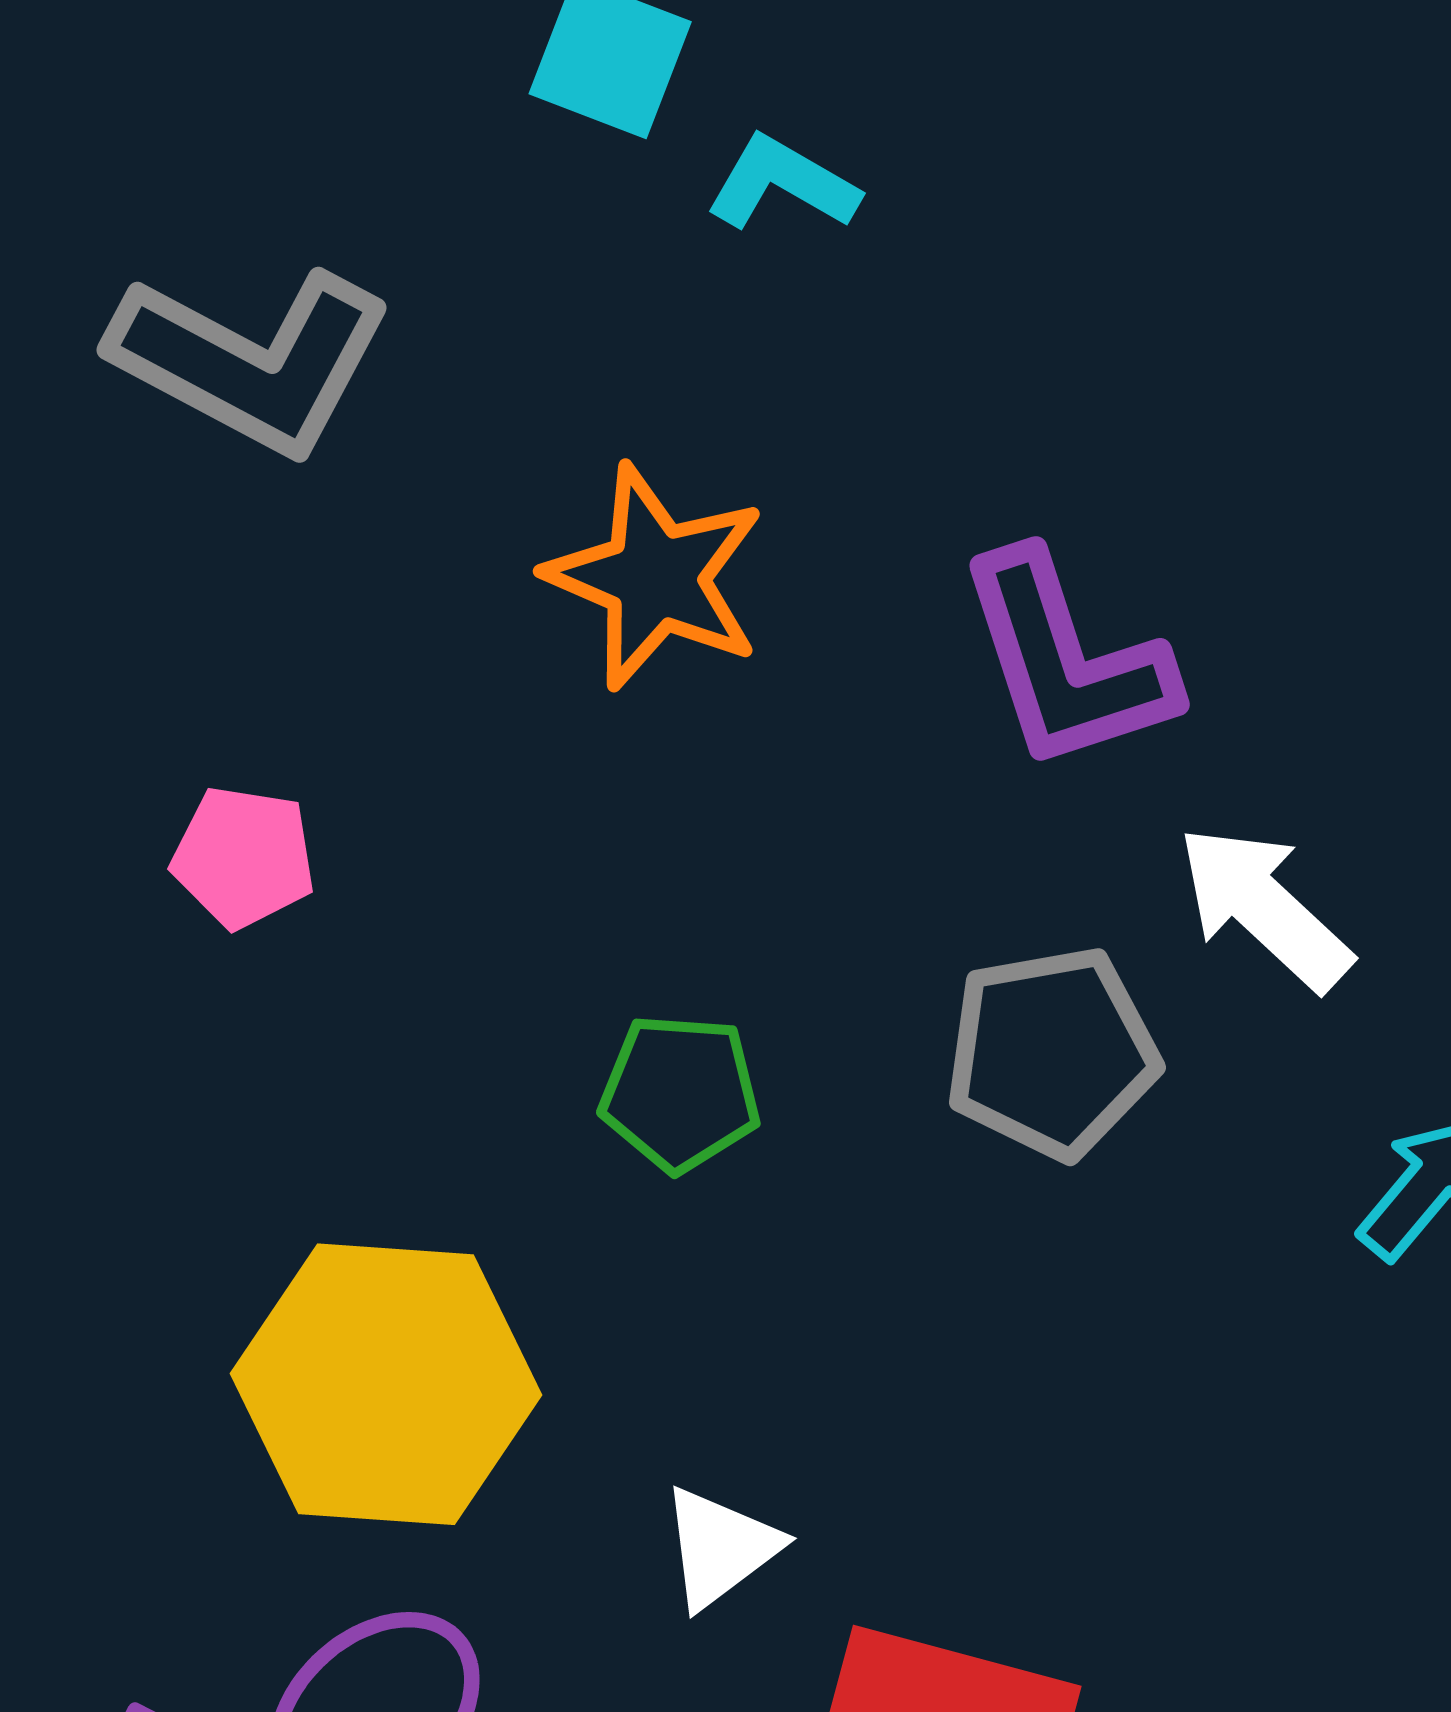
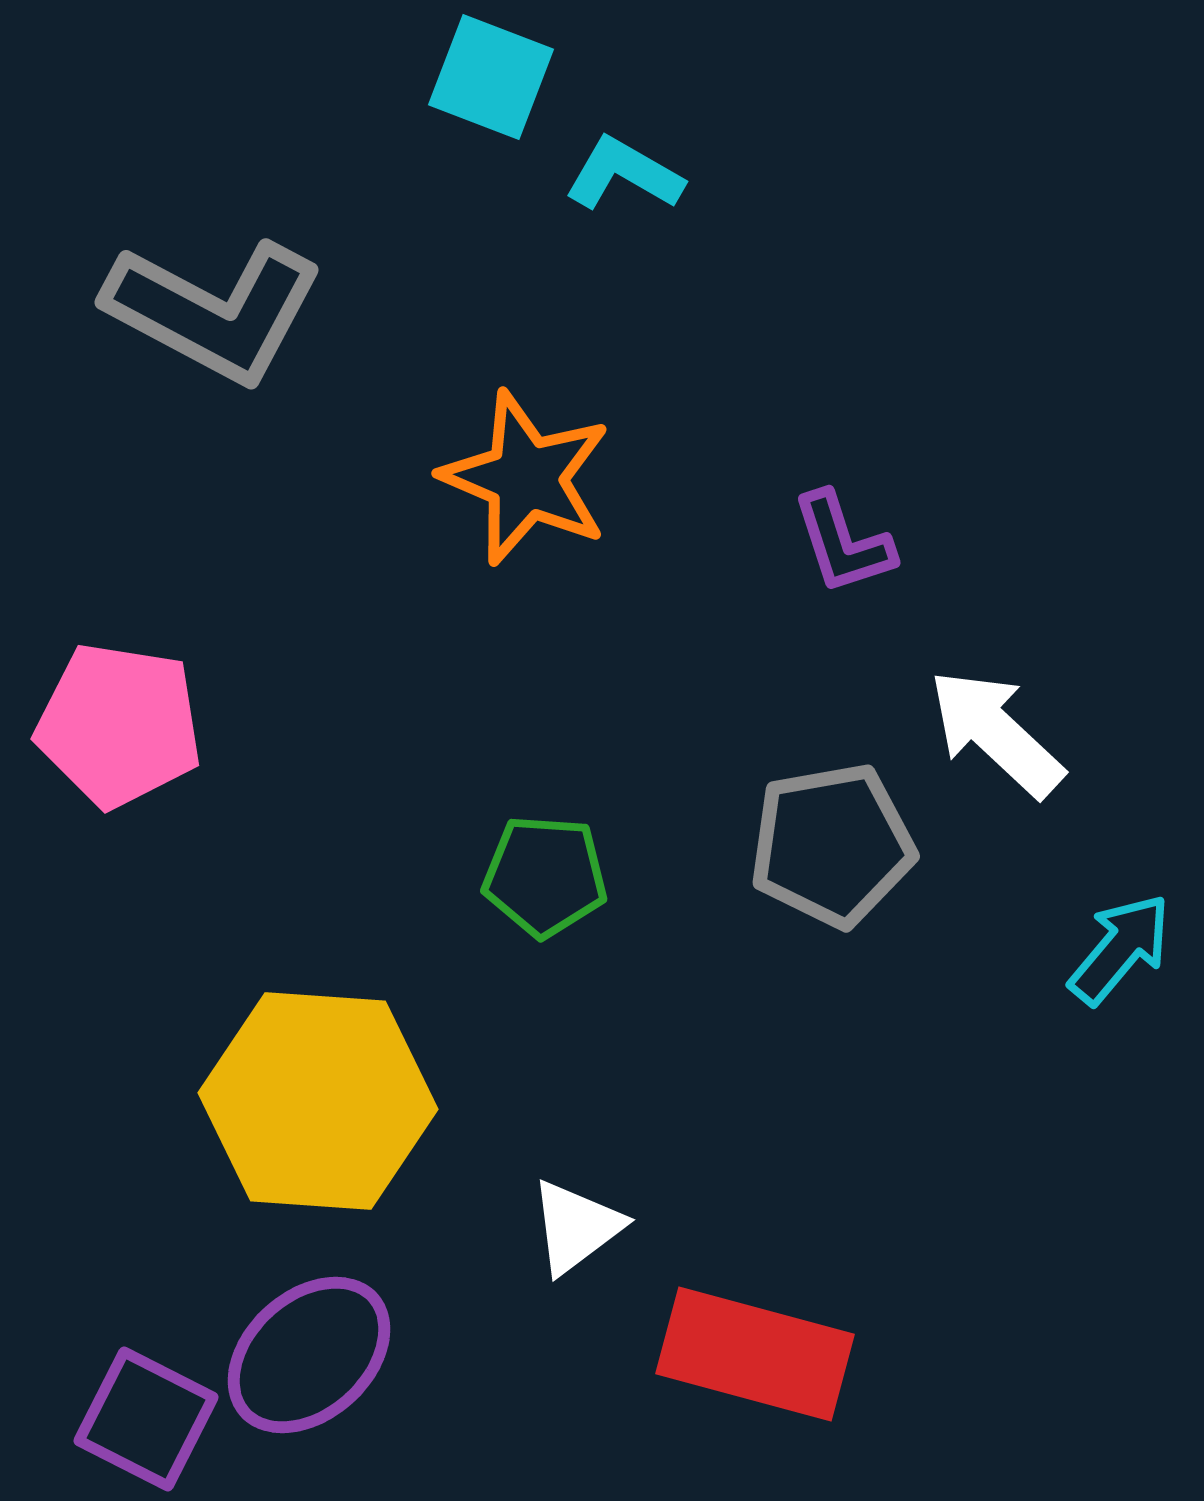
purple L-shape: (1066, 661) -> (843, 543), size x0.6
pink pentagon: (244, 857) -> (119, 725), moved, size x1.5

